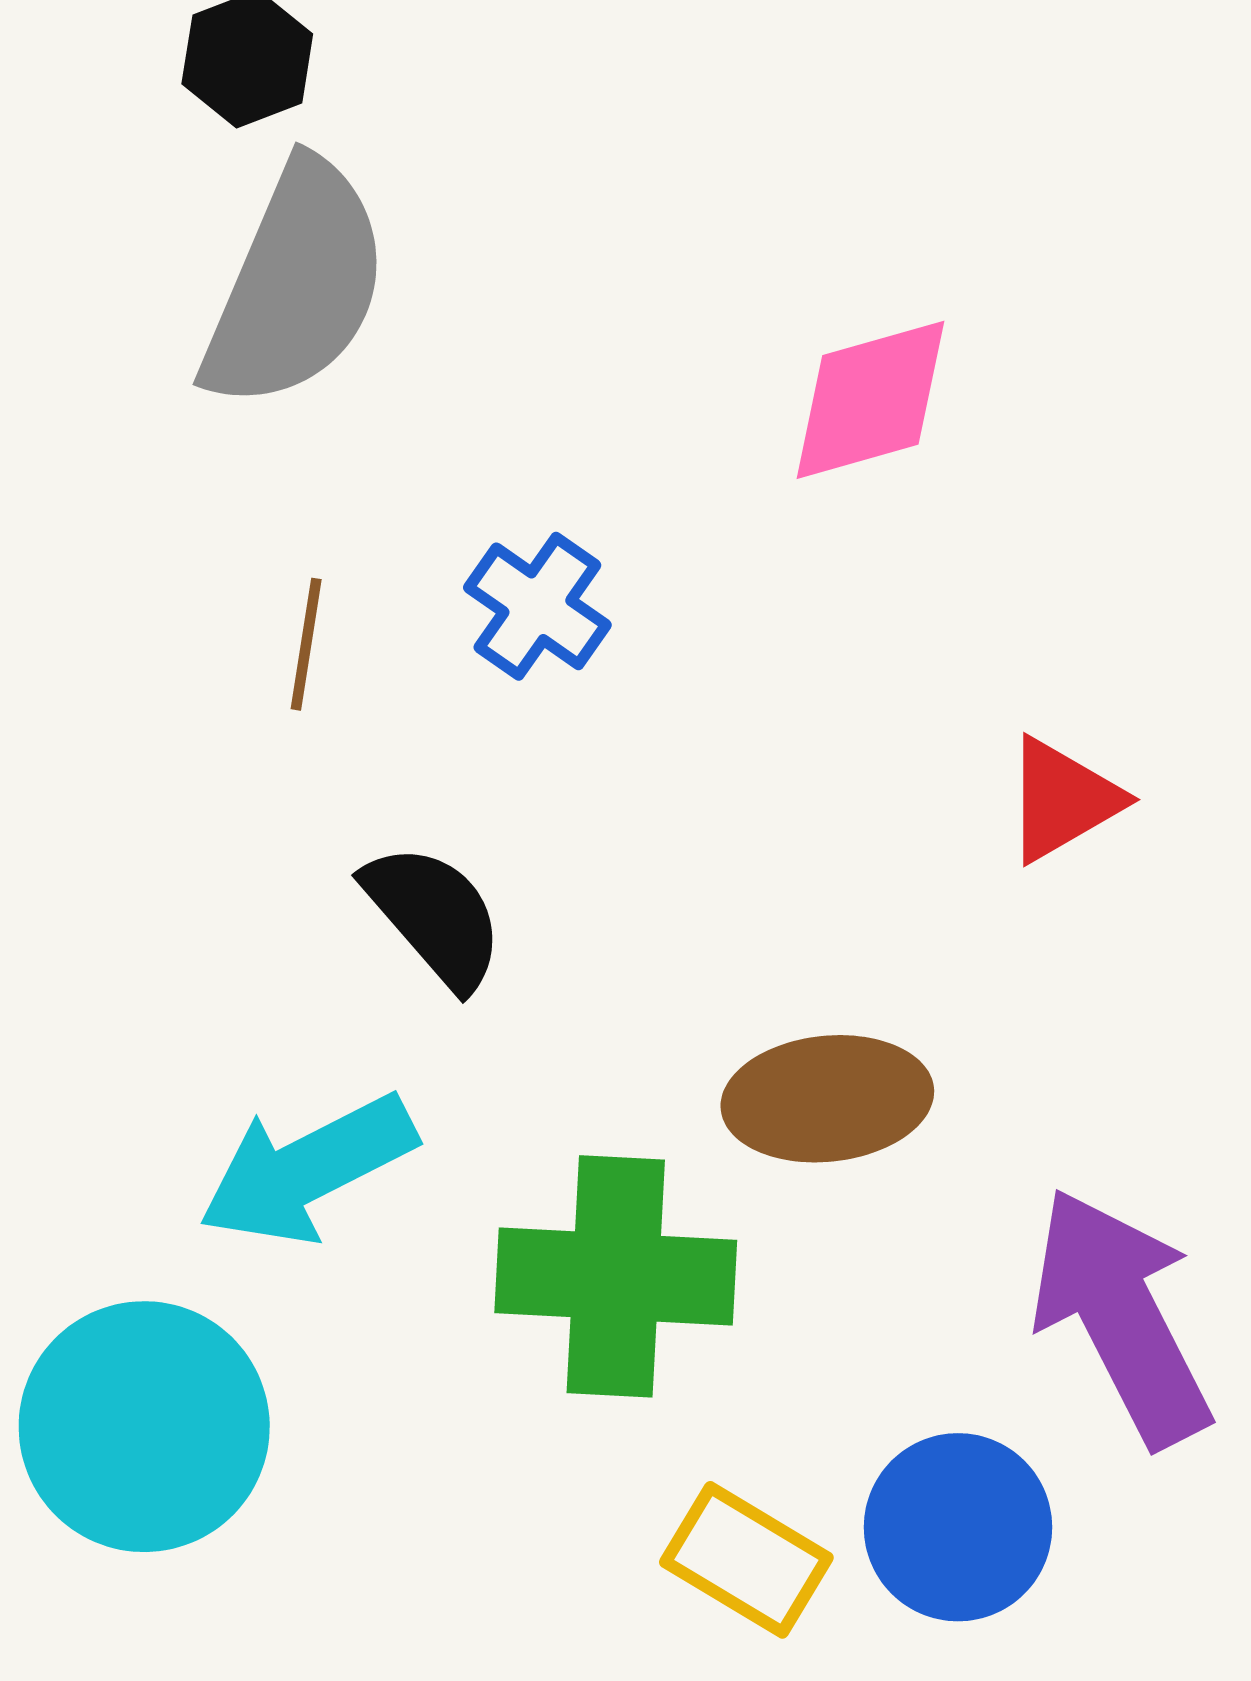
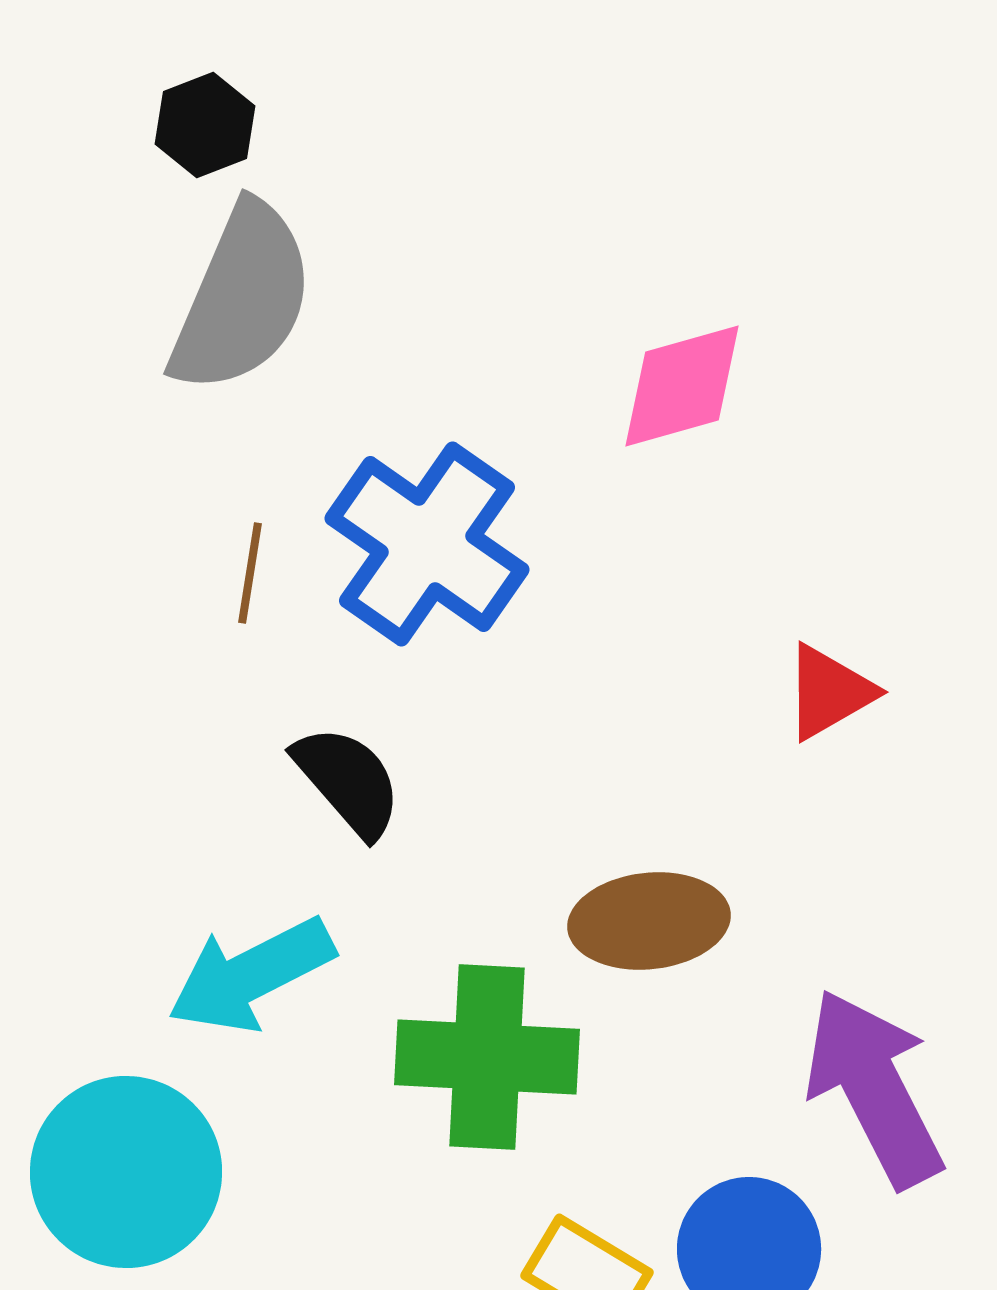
blue cross: (537, 606) -> (427, 544), size x1.8

